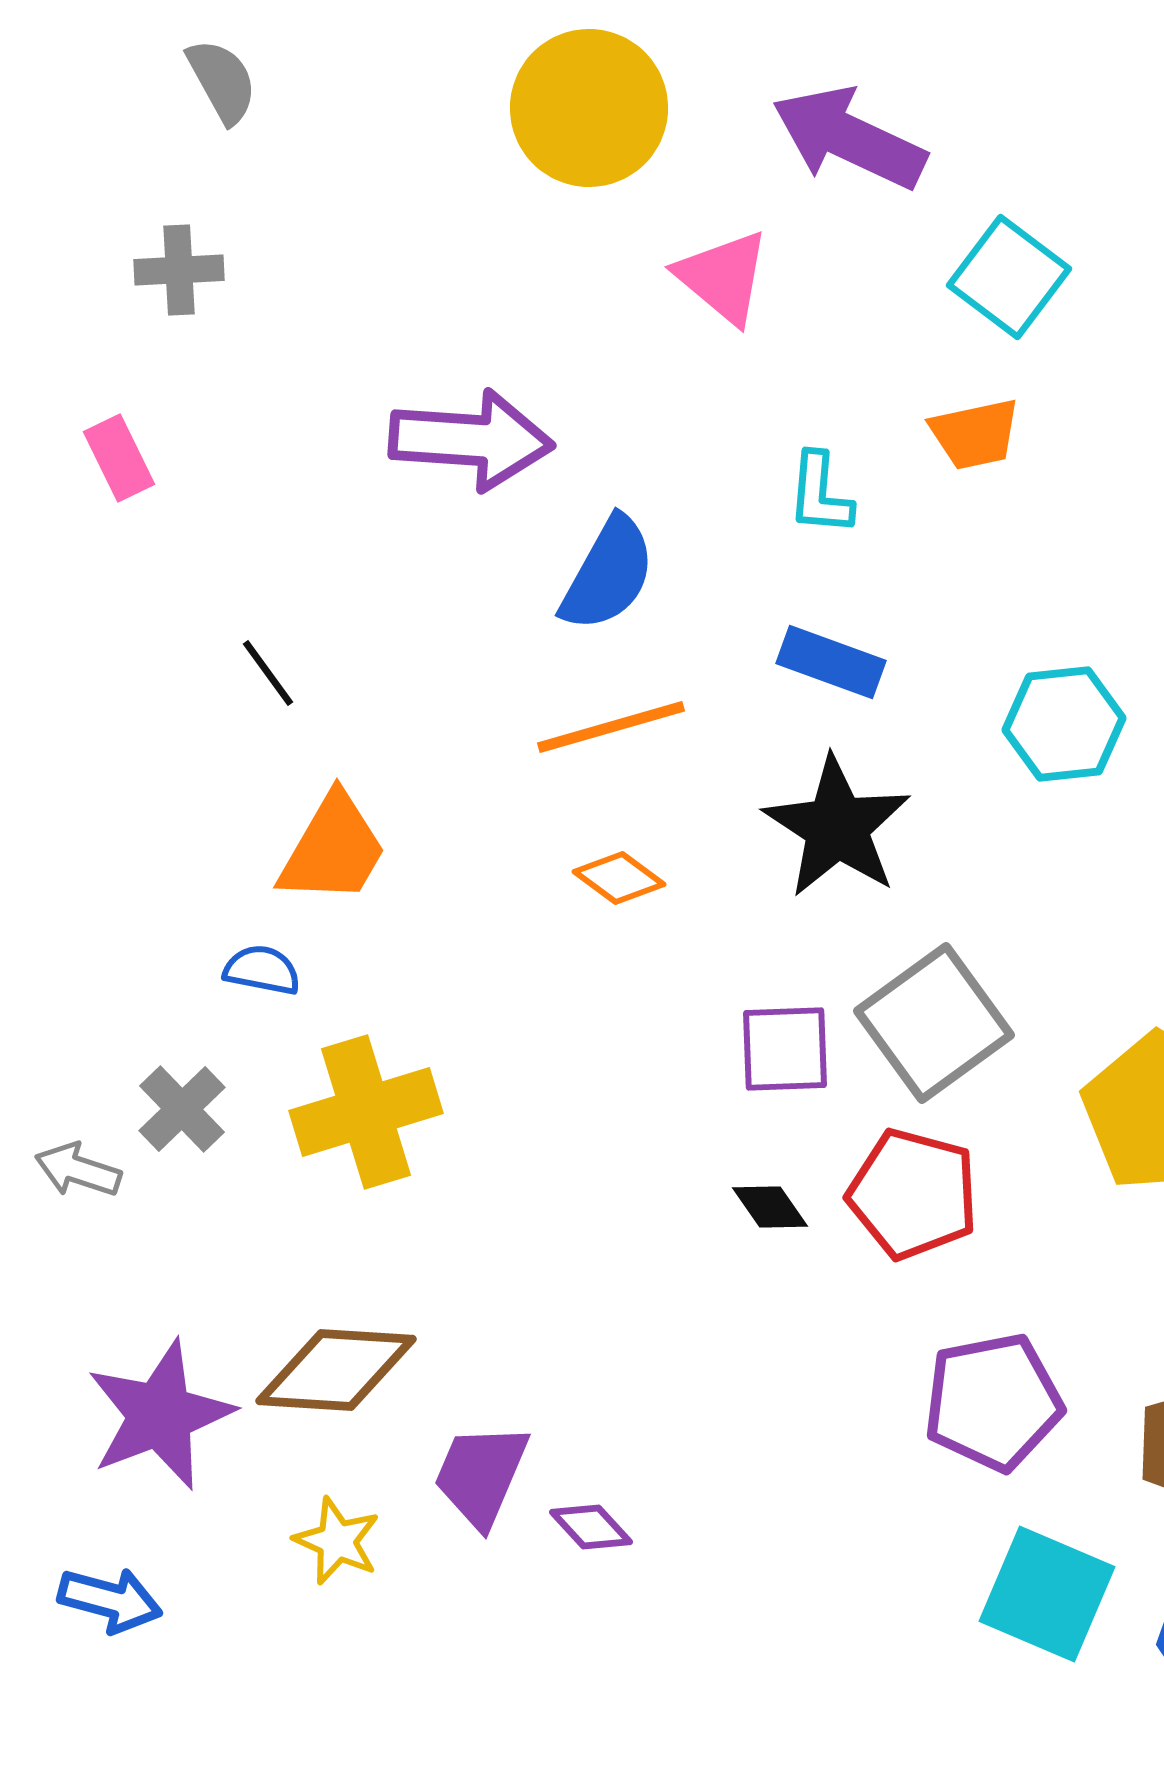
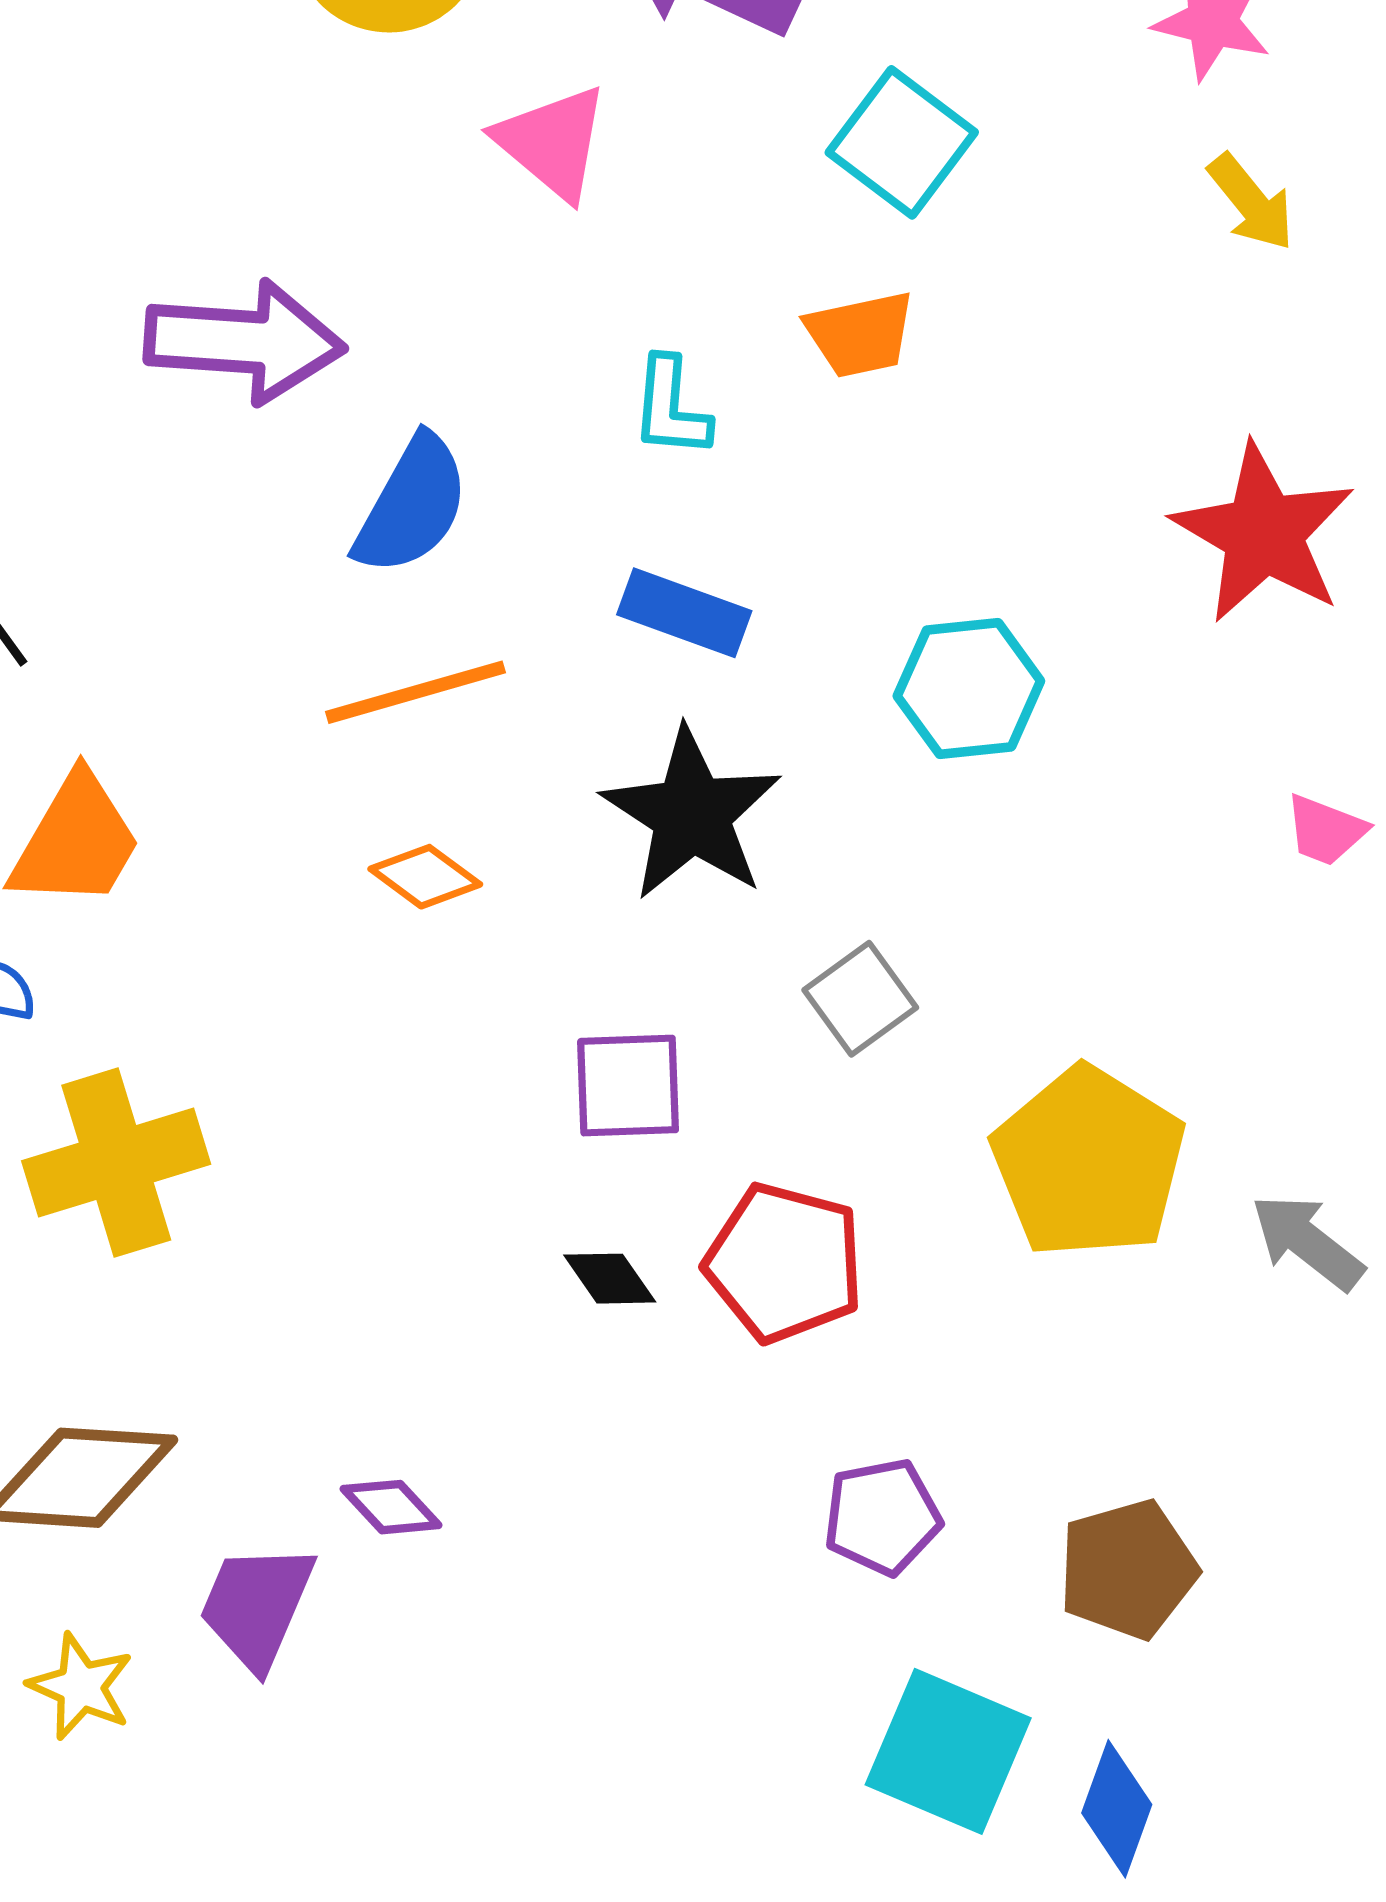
gray square: (934, 1023) -> (860, 999), moved, size x0.6
purple pentagon: (993, 1402) -> (882, 1517), size x0.7
purple diamond: (591, 1527) -> (391, 1507), moved

